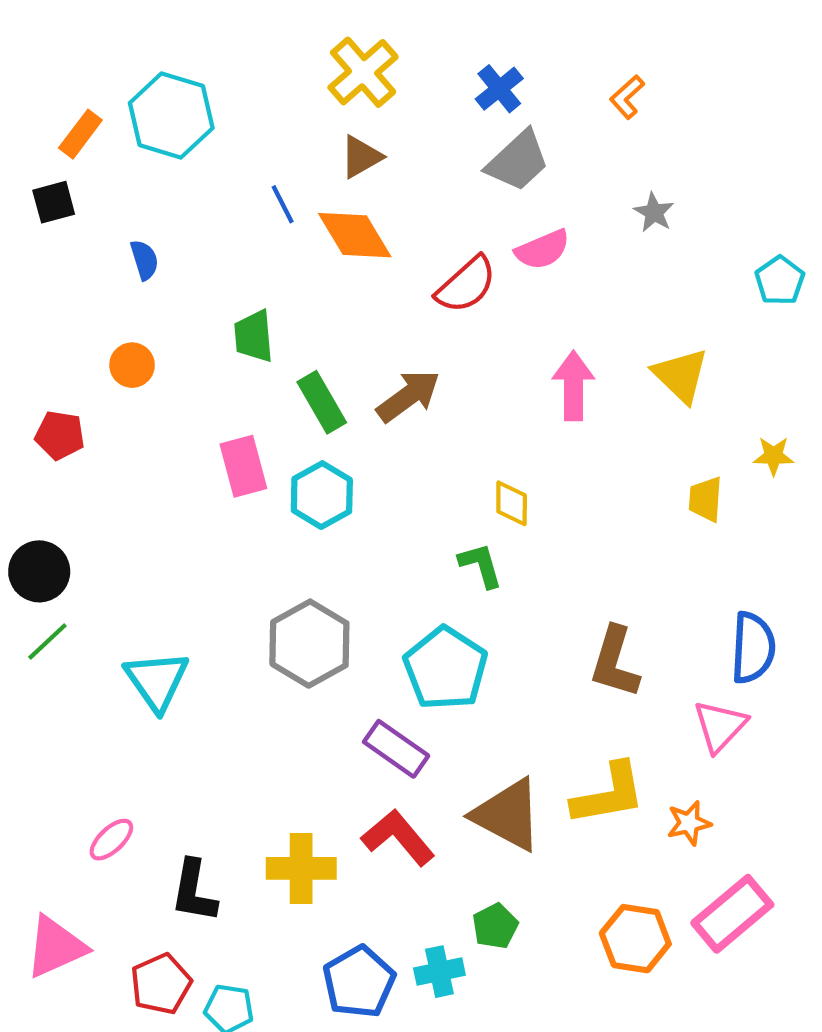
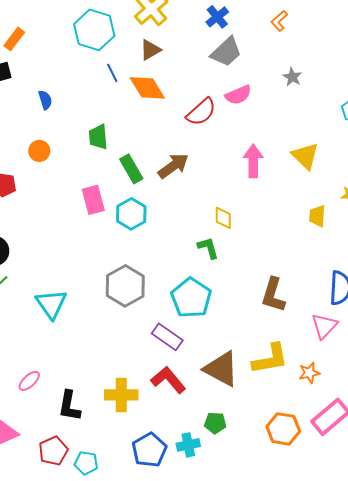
cyan hexagon: (171, 116) -> (94, 30), moved
green pentagon: (495, 926) -> (215, 423), turned 30

